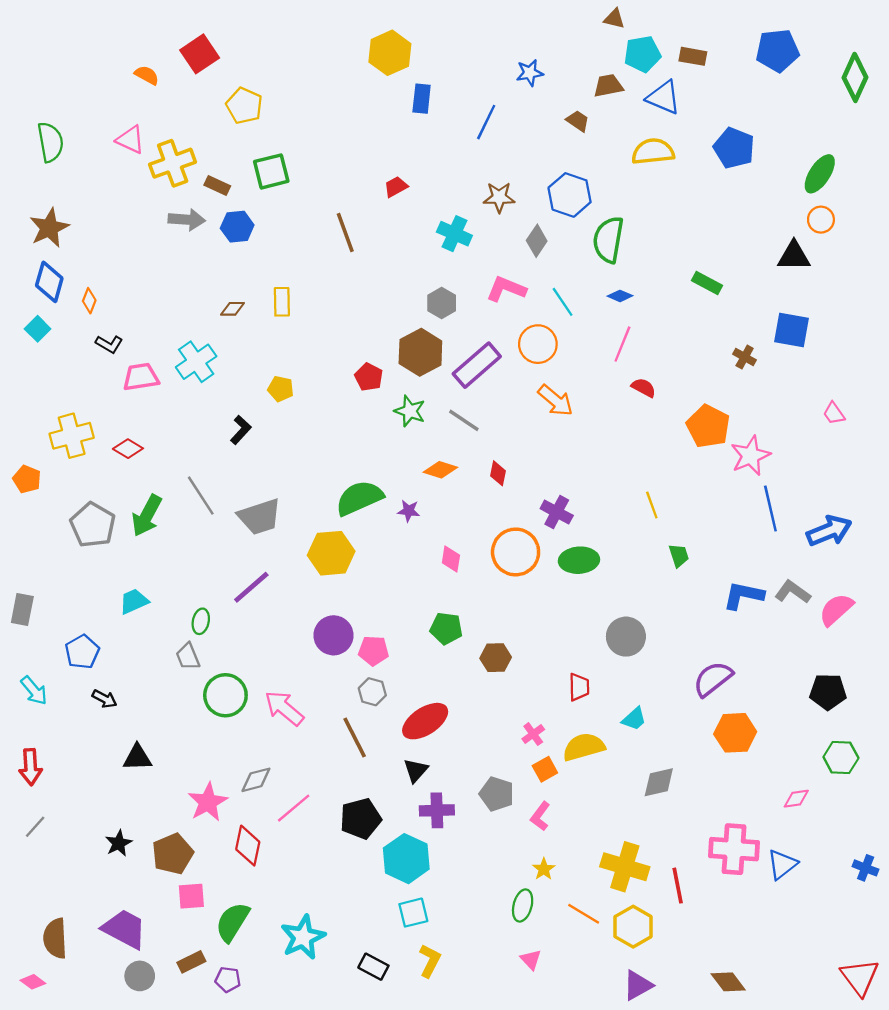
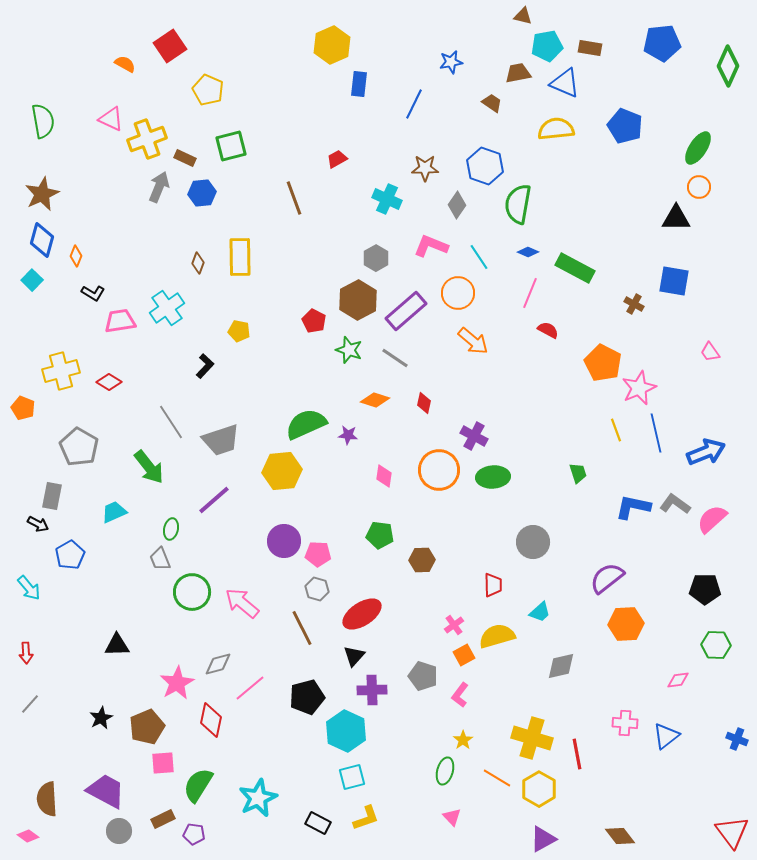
gray arrow: (187, 220) -> (159, 187), turned -72
green rectangle: (707, 283) -> (575, 268), moved, size x1.5
yellow rectangle: (282, 302) -> (240, 257), size x1.5
brown diamond: (233, 309) -> (198, 263), turned -70
yellow line: (652, 505) -> (616, 430), moved
green arrow: (147, 516) -> (149, 467), moved, turned -66
gray rectangle: (22, 610) -> (52, 496), moved
black arrow: (104, 699) -> (38, 524), moved
red arrow: (30, 767) -> (26, 653), size x0.7
pink cross: (734, 849) -> (625, 723), size x0.6
yellow L-shape: (430, 961) -> (366, 818), turned 44

